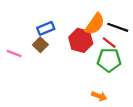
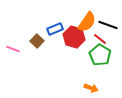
blue rectangle: (46, 28) -> (55, 29), moved
green pentagon: (109, 60) -> (100, 55), turned 30

